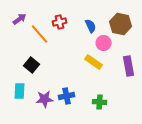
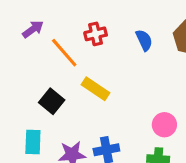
pink circle: (104, 43) -> (164, 125), moved
yellow rectangle: (94, 62) -> (96, 89), moved

